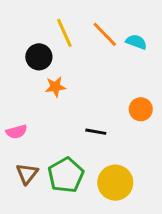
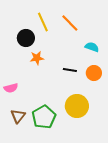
cyan semicircle: (136, 42) -> (92, 47), moved
black line: (96, 132) -> (70, 70), moved
yellow circle: (115, 183) -> (77, 106), moved

